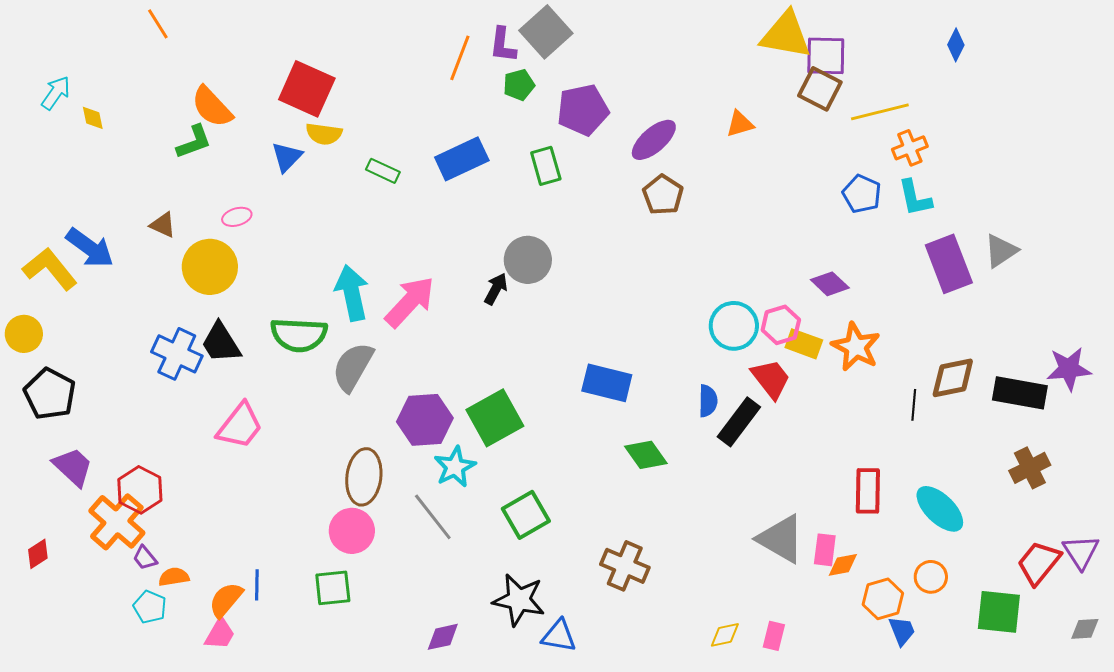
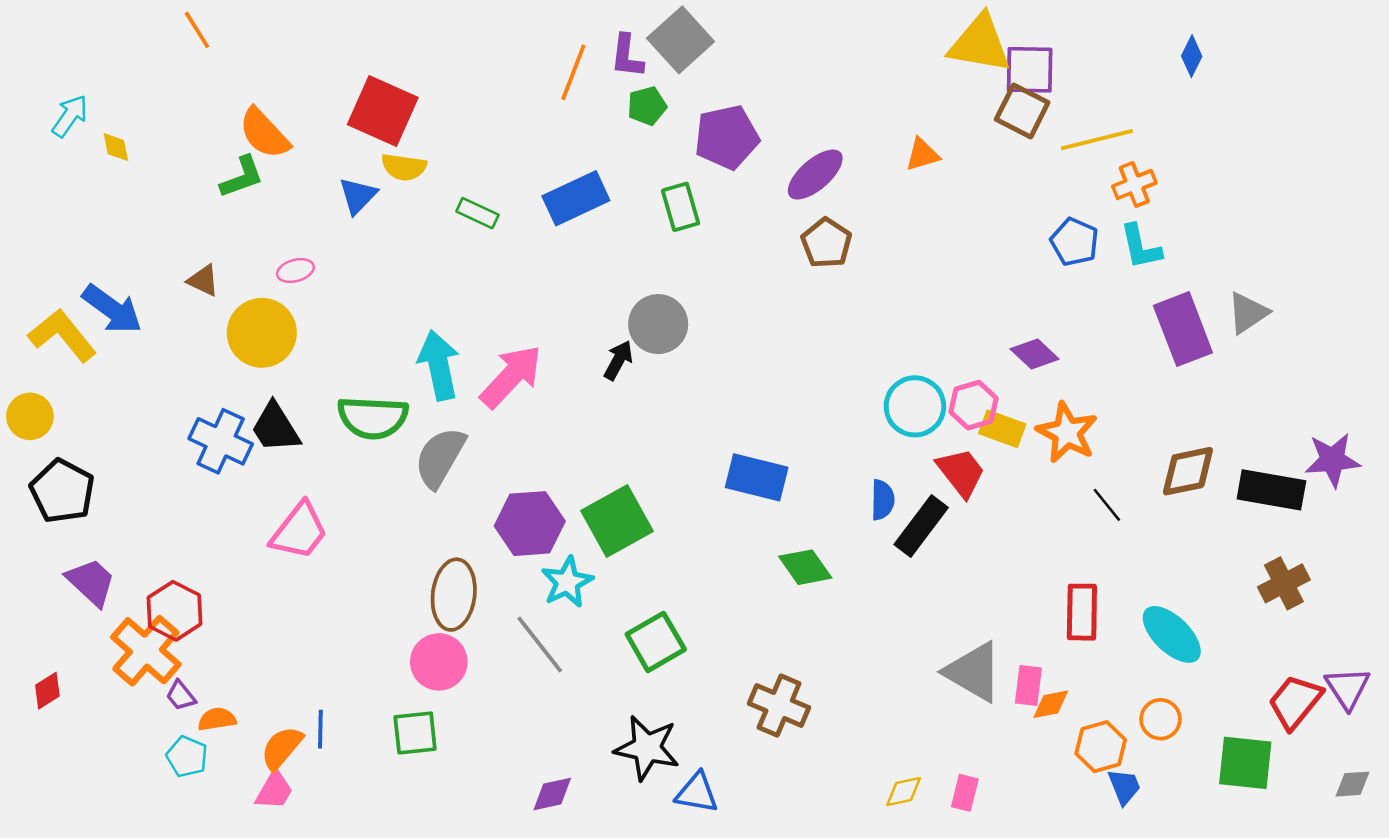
black line: (914, 405) -> (1107, 505), moved, turned -44

